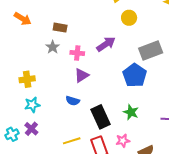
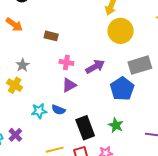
yellow circle: (129, 18) -> (121, 31), size x1.6
purple arrow: (106, 44) -> (95, 67), moved
gray star: (53, 47) -> (23, 65), moved
yellow cross: (27, 79) -> (15, 85), turned 35
cyan star: (32, 105) -> (39, 111), moved

